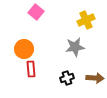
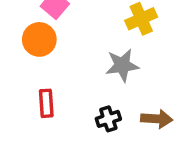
orange circle: (24, 49) -> (39, 39), moved

